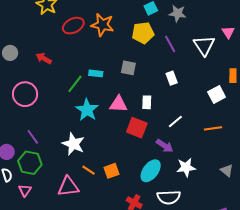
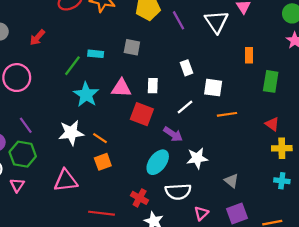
red arrow: (44, 58) -> (37, 38), turned -77
white rectangle: (172, 78) -> (186, 68), moved
white square: (217, 95) -> (213, 88), moved, turned 36
white star: (73, 144) -> (71, 133), turned -30
orange line: (88, 170) -> (100, 138), moved
gray triangle: (227, 170) -> (231, 181), moved
orange square: (112, 171) -> (103, 162), moved

